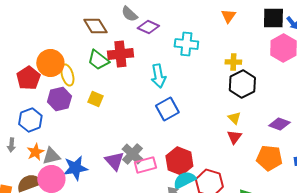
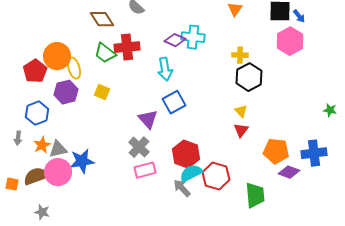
purple diamond: (148, 27) -> (175, 40), moved
purple diamond: (279, 124) -> (289, 172), moved
purple triangle: (114, 161) -> (148, 119), moved
pink rectangle: (145, 165) -> (145, 170), moved

